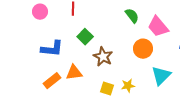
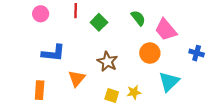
green square: (85, 37) -> (99, 22), moved
orange triangle: (74, 73) -> (77, 78), turned -42
orange rectangle: (52, 81) -> (40, 90), moved, turned -48

